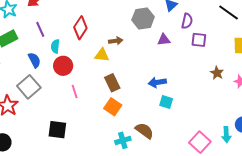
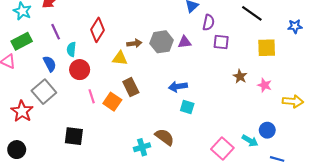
gray hexagon: (143, 18) -> (162, 42), moved
orange square: (113, 107) -> (112, 102), moved
cyan arrow: (226, 135) -> (250, 141), turned -56

